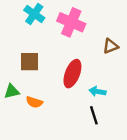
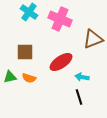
brown triangle: (111, 46) -> (93, 39), size x1.5
red ellipse: (72, 74) -> (61, 62), turned 35
orange semicircle: (34, 102) -> (29, 78), moved

